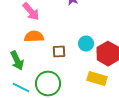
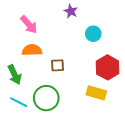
cyan circle: (86, 44) -> (93, 34), moved

